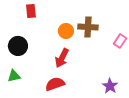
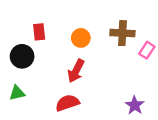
red rectangle: (31, 11) -> (39, 32), moved
brown cross: (88, 27) -> (122, 33), moved

